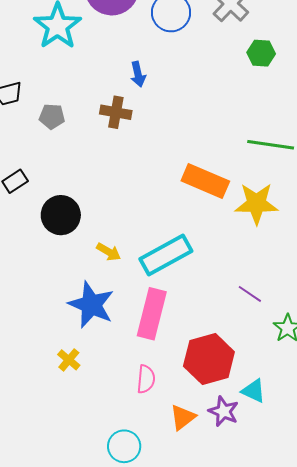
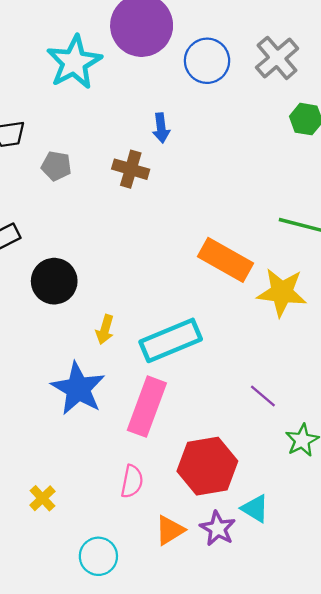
yellow arrow: (109, 252) -> (105, 330), turned 70
yellow cross: (69, 360) -> (42, 498), moved

